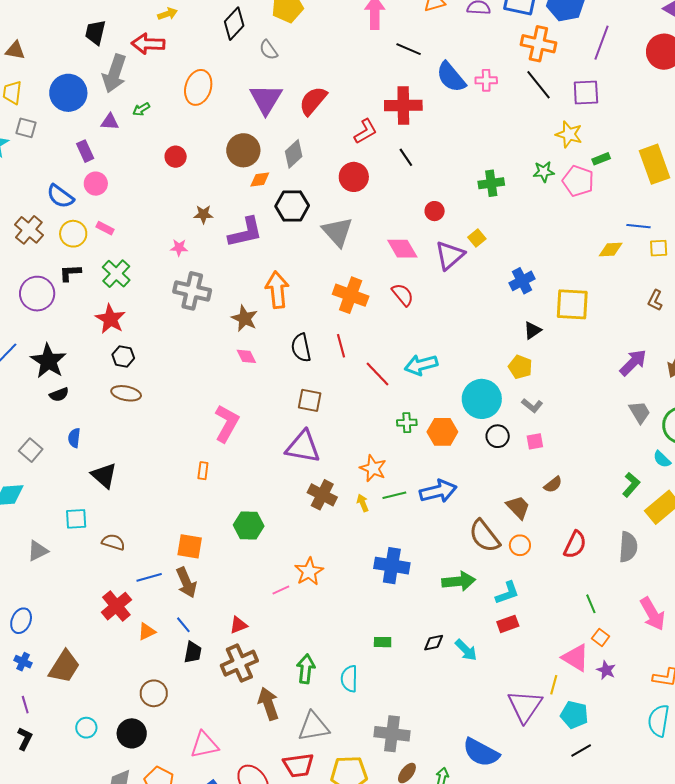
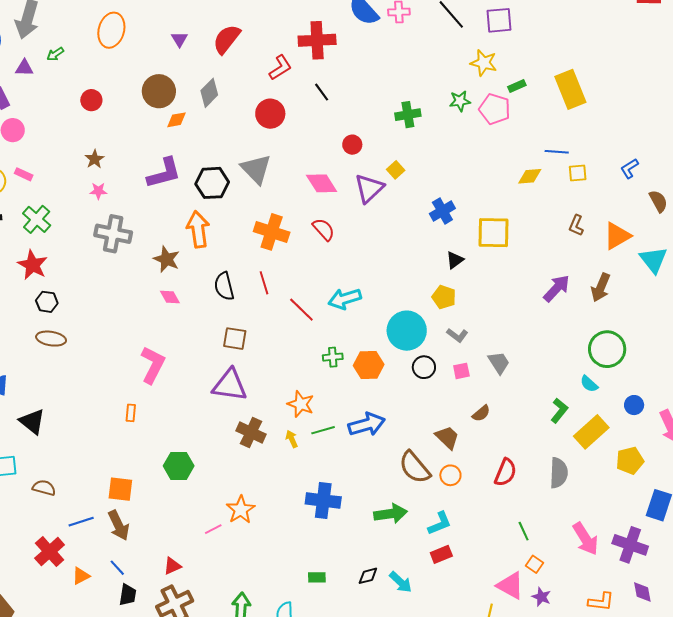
purple triangle: (266, 99) -> (179, 39), size x0.5
black hexagon: (292, 206) -> (212, 183), moved
brown star: (203, 214) -> (95, 159), moved, turned -30
gray trapezoid: (640, 412) -> (499, 363), moved

